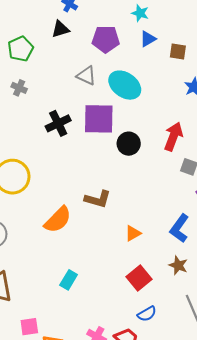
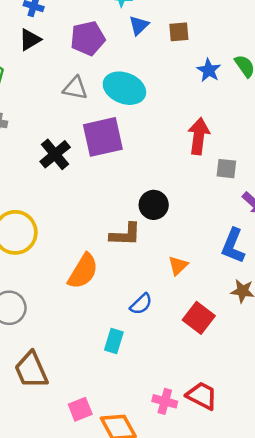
black circle: (129, 144) -> (154, 205), moved
blue semicircle: (147, 314) -> (141, 304), moved

